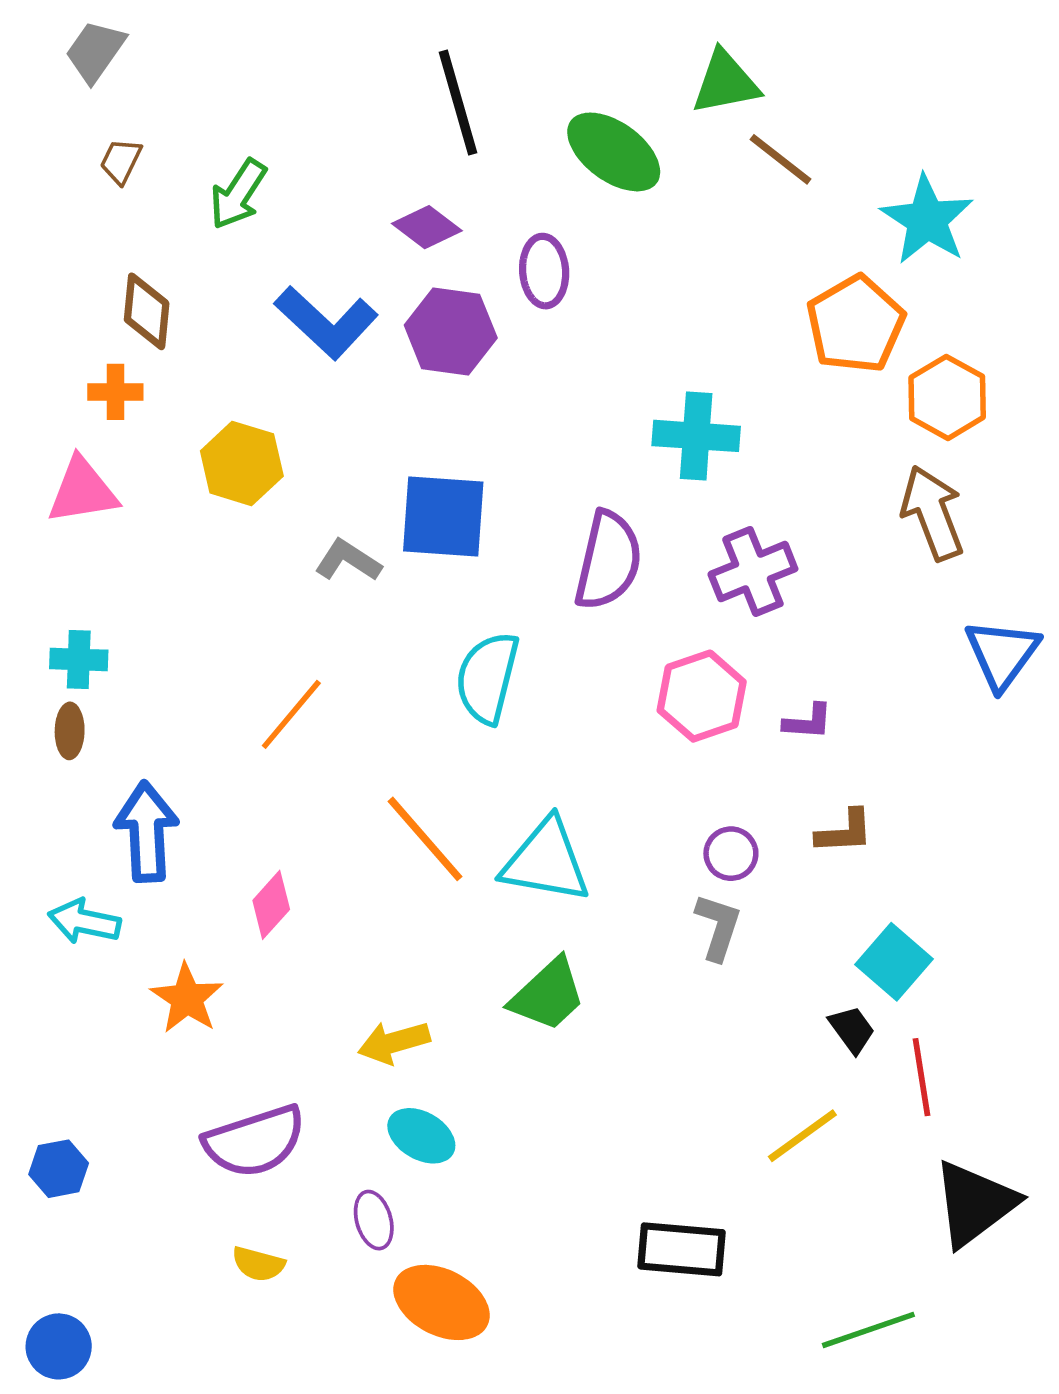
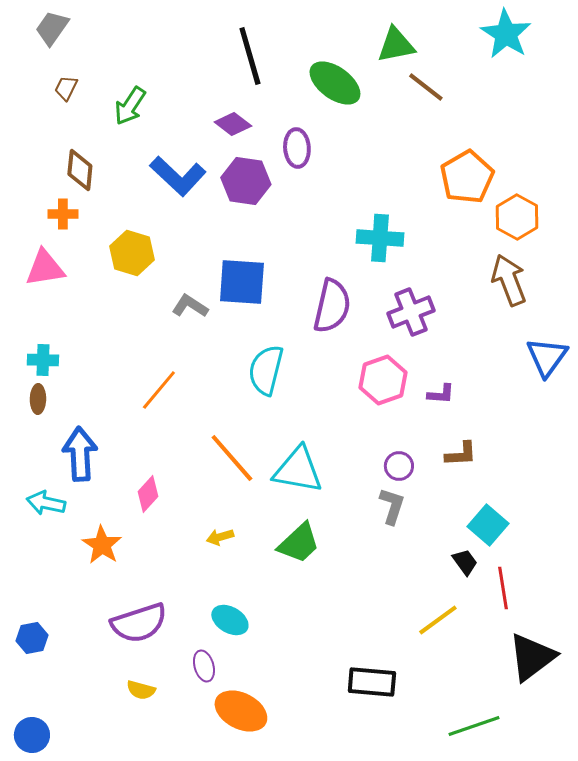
cyan star: (927, 220) -> (506, 34), moved
yellow arrow: (394, 1042) -> (220, 537), moved, size x0.7

